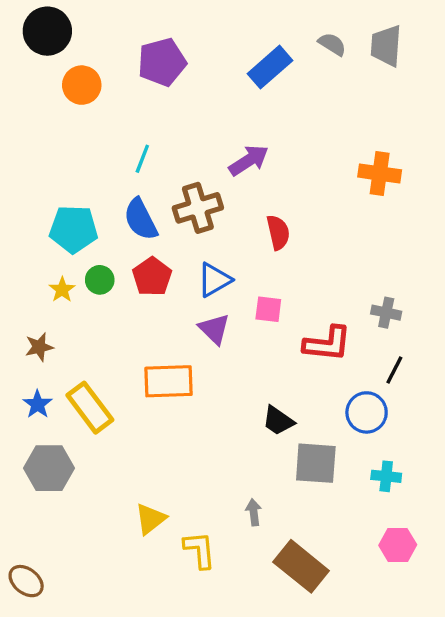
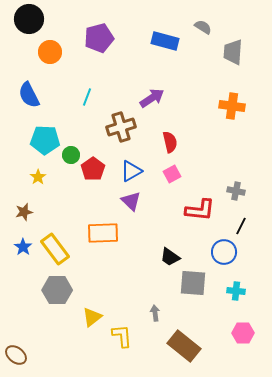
gray trapezoid: (386, 46) -> (233, 52), moved
blue rectangle: (270, 67) -> (165, 41), turned 56
blue semicircle: (141, 219) -> (29, 95), moved
green circle: (100, 280) -> (71, 155), moved
pink square: (268, 309) -> (172, 174), moved, turned -36
gray hexagon: (49, 468) -> (57, 290), moved

